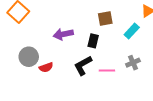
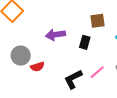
black L-shape: (83, 65) -> (73, 79), moved
pink line: (107, 71) -> (97, 72), turned -42

